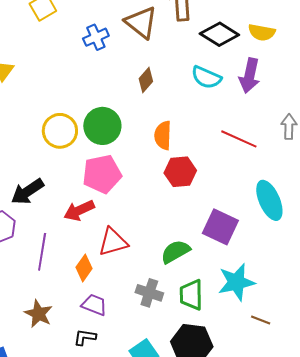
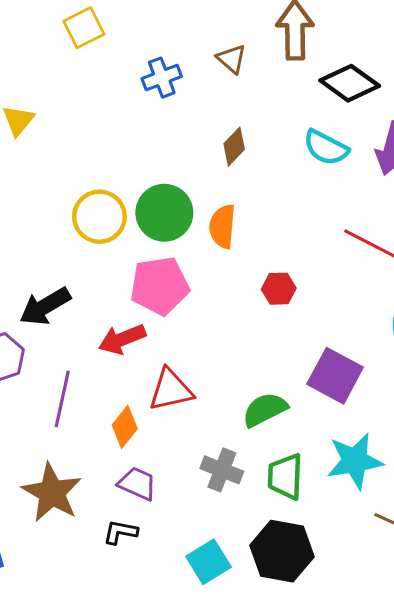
brown triangle: (141, 22) -> (232, 59), size x0.6
orange semicircle: (163, 135) -> (222, 226), moved
red hexagon: (180, 172) -> (279, 289), size x0.7
brown star: (38, 314) -> (52, 493), size x1.4

